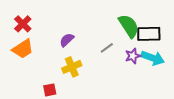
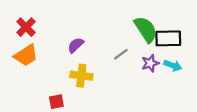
cyan arrow: (153, 58) -> (173, 65), size x0.7
yellow cross: (72, 67) -> (81, 76), turned 30

